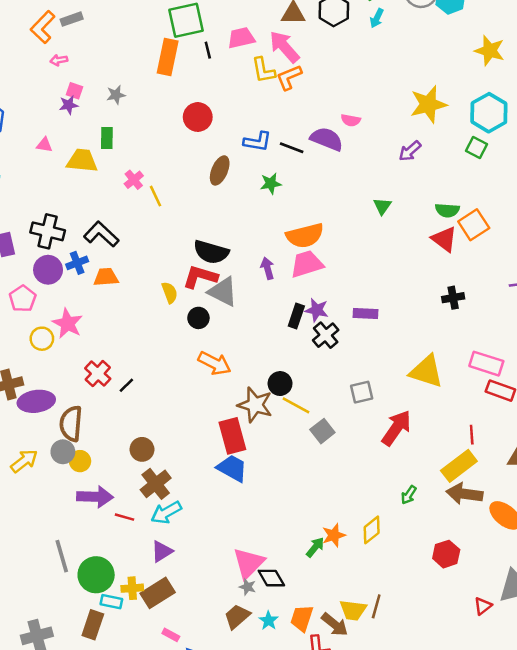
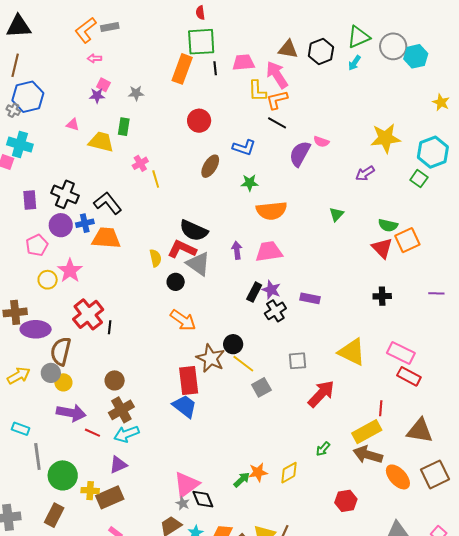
yellow star: (490, 51) -> (441, 102), size x0.7
purple semicircle: (327, 139) -> (300, 154), turned -92
black line: (292, 148) -> (277, 123), moved
orange semicircle: (305, 236) -> (271, 211), moved
orange trapezoid: (106, 277) -> (106, 238), size x1.4
red cross: (98, 374) -> (88, 314), size x1.4
black line: (126, 385) -> (110, 327), turned -48
cyan rectangle: (111, 602) -> (21, 429), moved

